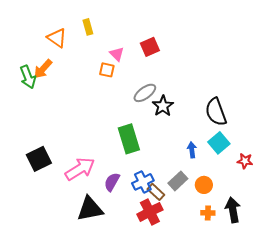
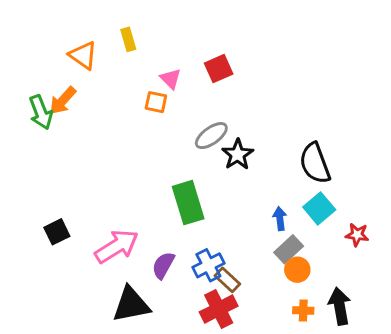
black square: (39, 159) -> (57, 232), size x0.7
gray rectangle: (178, 181) -> (289, 249), moved

